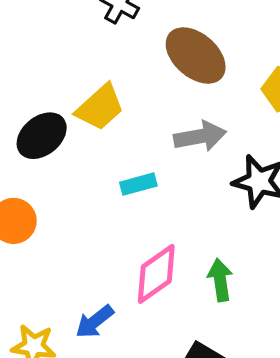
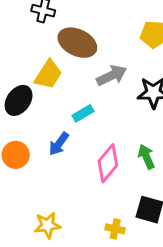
brown ellipse: (196, 55) -> (77, 43), moved
blue arrow: (95, 322) -> (59, 144), moved

